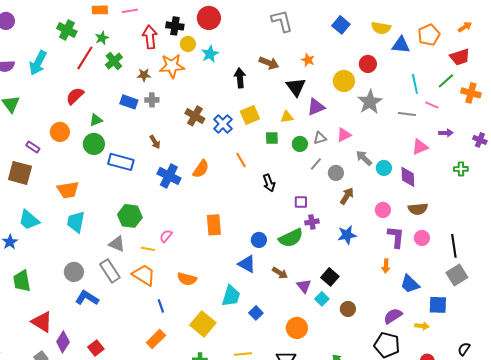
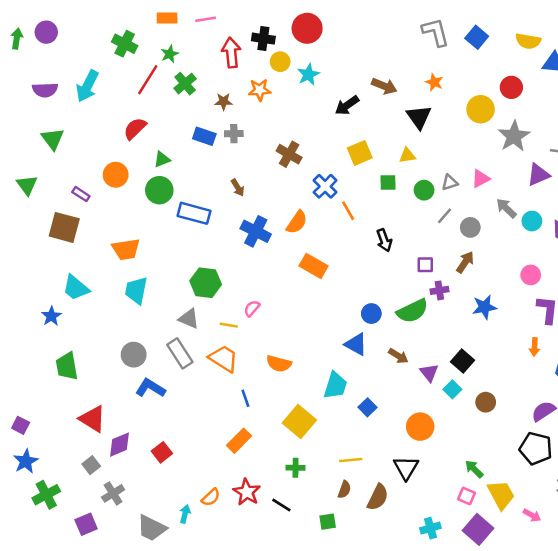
gray L-shape: (282, 21) -> (436, 32), moved
orange star: (172, 66) -> (260, 90), size x0.7
black arrow: (240, 78) -> (347, 105), turned -120
purple triangle: (316, 107) -> (538, 175), moved
blue cross: (223, 124) -> (325, 186), moved
brown arrow: (347, 196) -> (465, 262), moved
orange rectangle: (214, 225) -> (314, 266), moved, turned -55
purple diamond: (63, 342) -> (119, 445), turned 35

